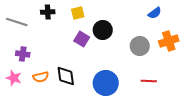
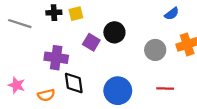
yellow square: (78, 13) -> (76, 14), moved
purple cross: (23, 54) -> (56, 58), moved, size x1.5
orange semicircle: (41, 77) -> (46, 95), moved

